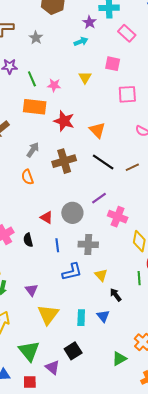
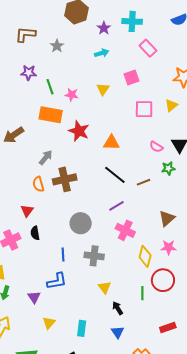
purple star: (89, 22) -> (104, 28), moved
pink square: (113, 64) -> (132, 77), turned -35
orange triangle: (97, 130) -> (111, 143), turned -48
brown cross: (64, 161) -> (65, 179), moved
purple line: (99, 198) -> (116, 206), moved
red triangle: (47, 218) -> (27, 211), moved, turned 32
black semicircle: (28, 240) -> (35, 233), moved
blue L-shape: (72, 272) -> (57, 281), moved
yellow triangle: (48, 314) -> (49, 323), size x0.6
blue triangle: (103, 316) -> (117, 332), moved

